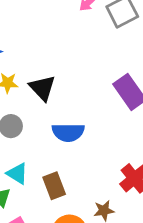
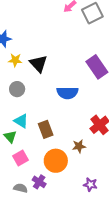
blue semicircle: (68, 132) -> (67, 93), moved

